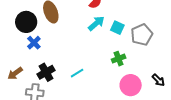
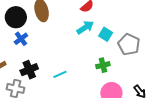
gray pentagon: (142, 35) -> (129, 44), turned -30

